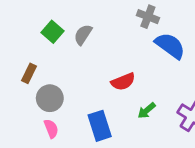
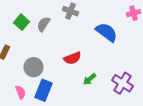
gray cross: (148, 17) -> (70, 11), moved
gray circle: (50, 98) -> (34, 67), moved
blue rectangle: (100, 126) -> (44, 90), moved, turned 40

